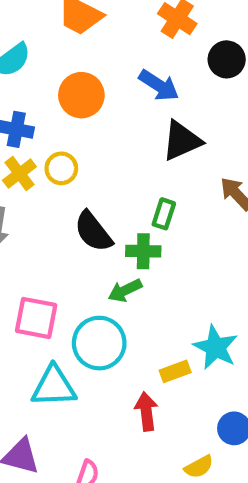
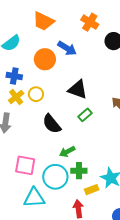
blue arrow: (159, 85) -> (67, 48), moved
black triangle: (182, 141) -> (78, 89), moved, turned 45
green rectangle: (164, 214) -> (85, 115), turned 32
green cross: (143, 251) -> (79, 171), moved

